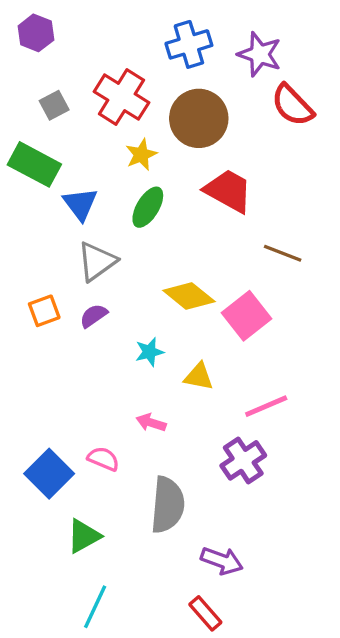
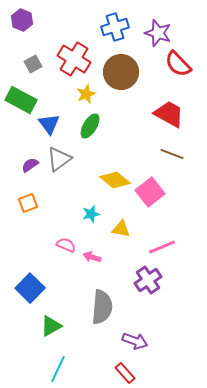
red trapezoid: (228, 191) -> (169, 114), moved
orange square: (44, 311) -> (28, 203), moved
purple semicircle: (94, 316) -> (30, 165), moved
pink semicircle: (103, 459) -> (66, 245), moved

